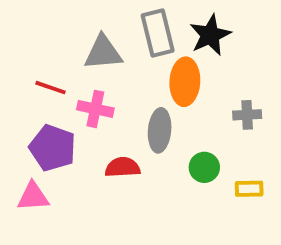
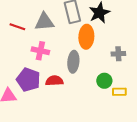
red line: (51, 88) -> (17, 27), moved
purple pentagon: (53, 148) -> (28, 80), moved
green circle: (204, 167) -> (104, 81), moved

